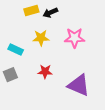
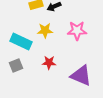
cyan rectangle: (16, 49) -> (21, 42), size x1.5

